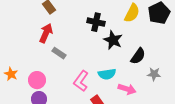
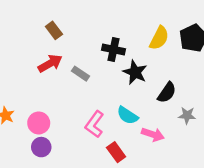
red arrow: (46, 33) -> (50, 63), turned 36
gray rectangle: (59, 53) -> (81, 74), moved
cyan semicircle: (107, 74) -> (127, 115), turned 42

